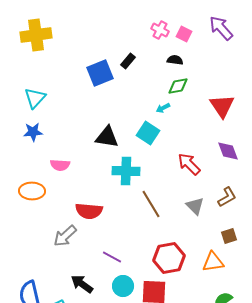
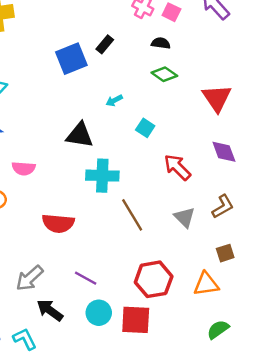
green diamond: (178, 86) -> (164, 74), turned 45
cyan arrow: (163, 108) -> (114, 100), moved
cyan square: (148, 133) -> (145, 128), moved, size x0.7
gray arrow: (65, 236) -> (30, 278), moved

